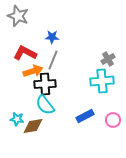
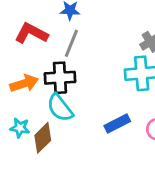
orange arrow: (33, 71) -> (24, 83), moved
brown diamond: (33, 126) -> (43, 138), turned -35

